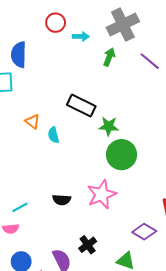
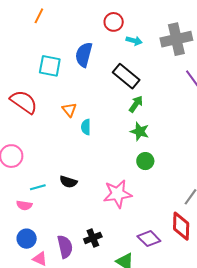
blue semicircle: (19, 55) -> (84, 55), moved
green arrow: (109, 57) -> (136, 104), moved
black rectangle: (81, 105) -> (126, 76), moved
green circle: (121, 155) -> (145, 161), size x0.6
black semicircle: (62, 200) -> (68, 182), moved

